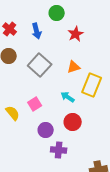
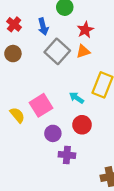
gray square: (40, 65) -> (57, 51), moved
orange triangle: (74, 67) -> (83, 51), moved
pink square: (35, 104) -> (41, 105), size x1.5

